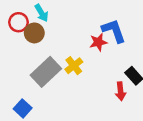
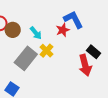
cyan arrow: (42, 13) -> (36, 33), moved
red arrow: (121, 91) -> (85, 65), size x1.5

